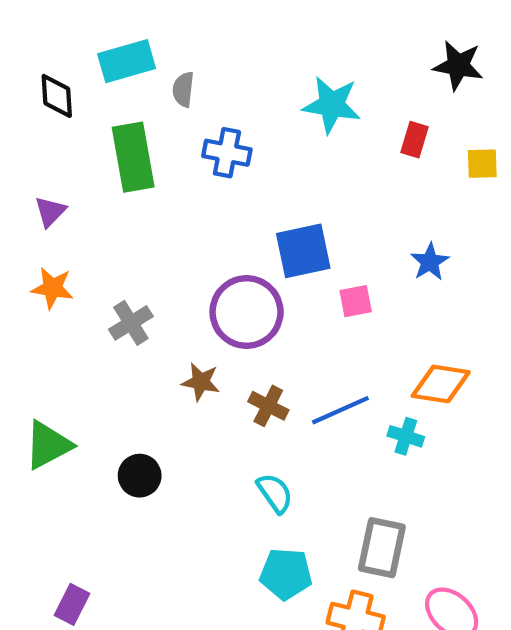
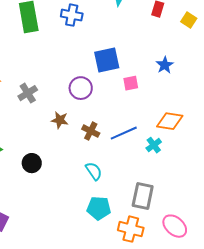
yellow square: (482, 164) -> (189, 20), turned 35
purple circle: (247, 312) -> (81, 88), size x0.7
cyan cross: (406, 436) -> (154, 145), turned 35

